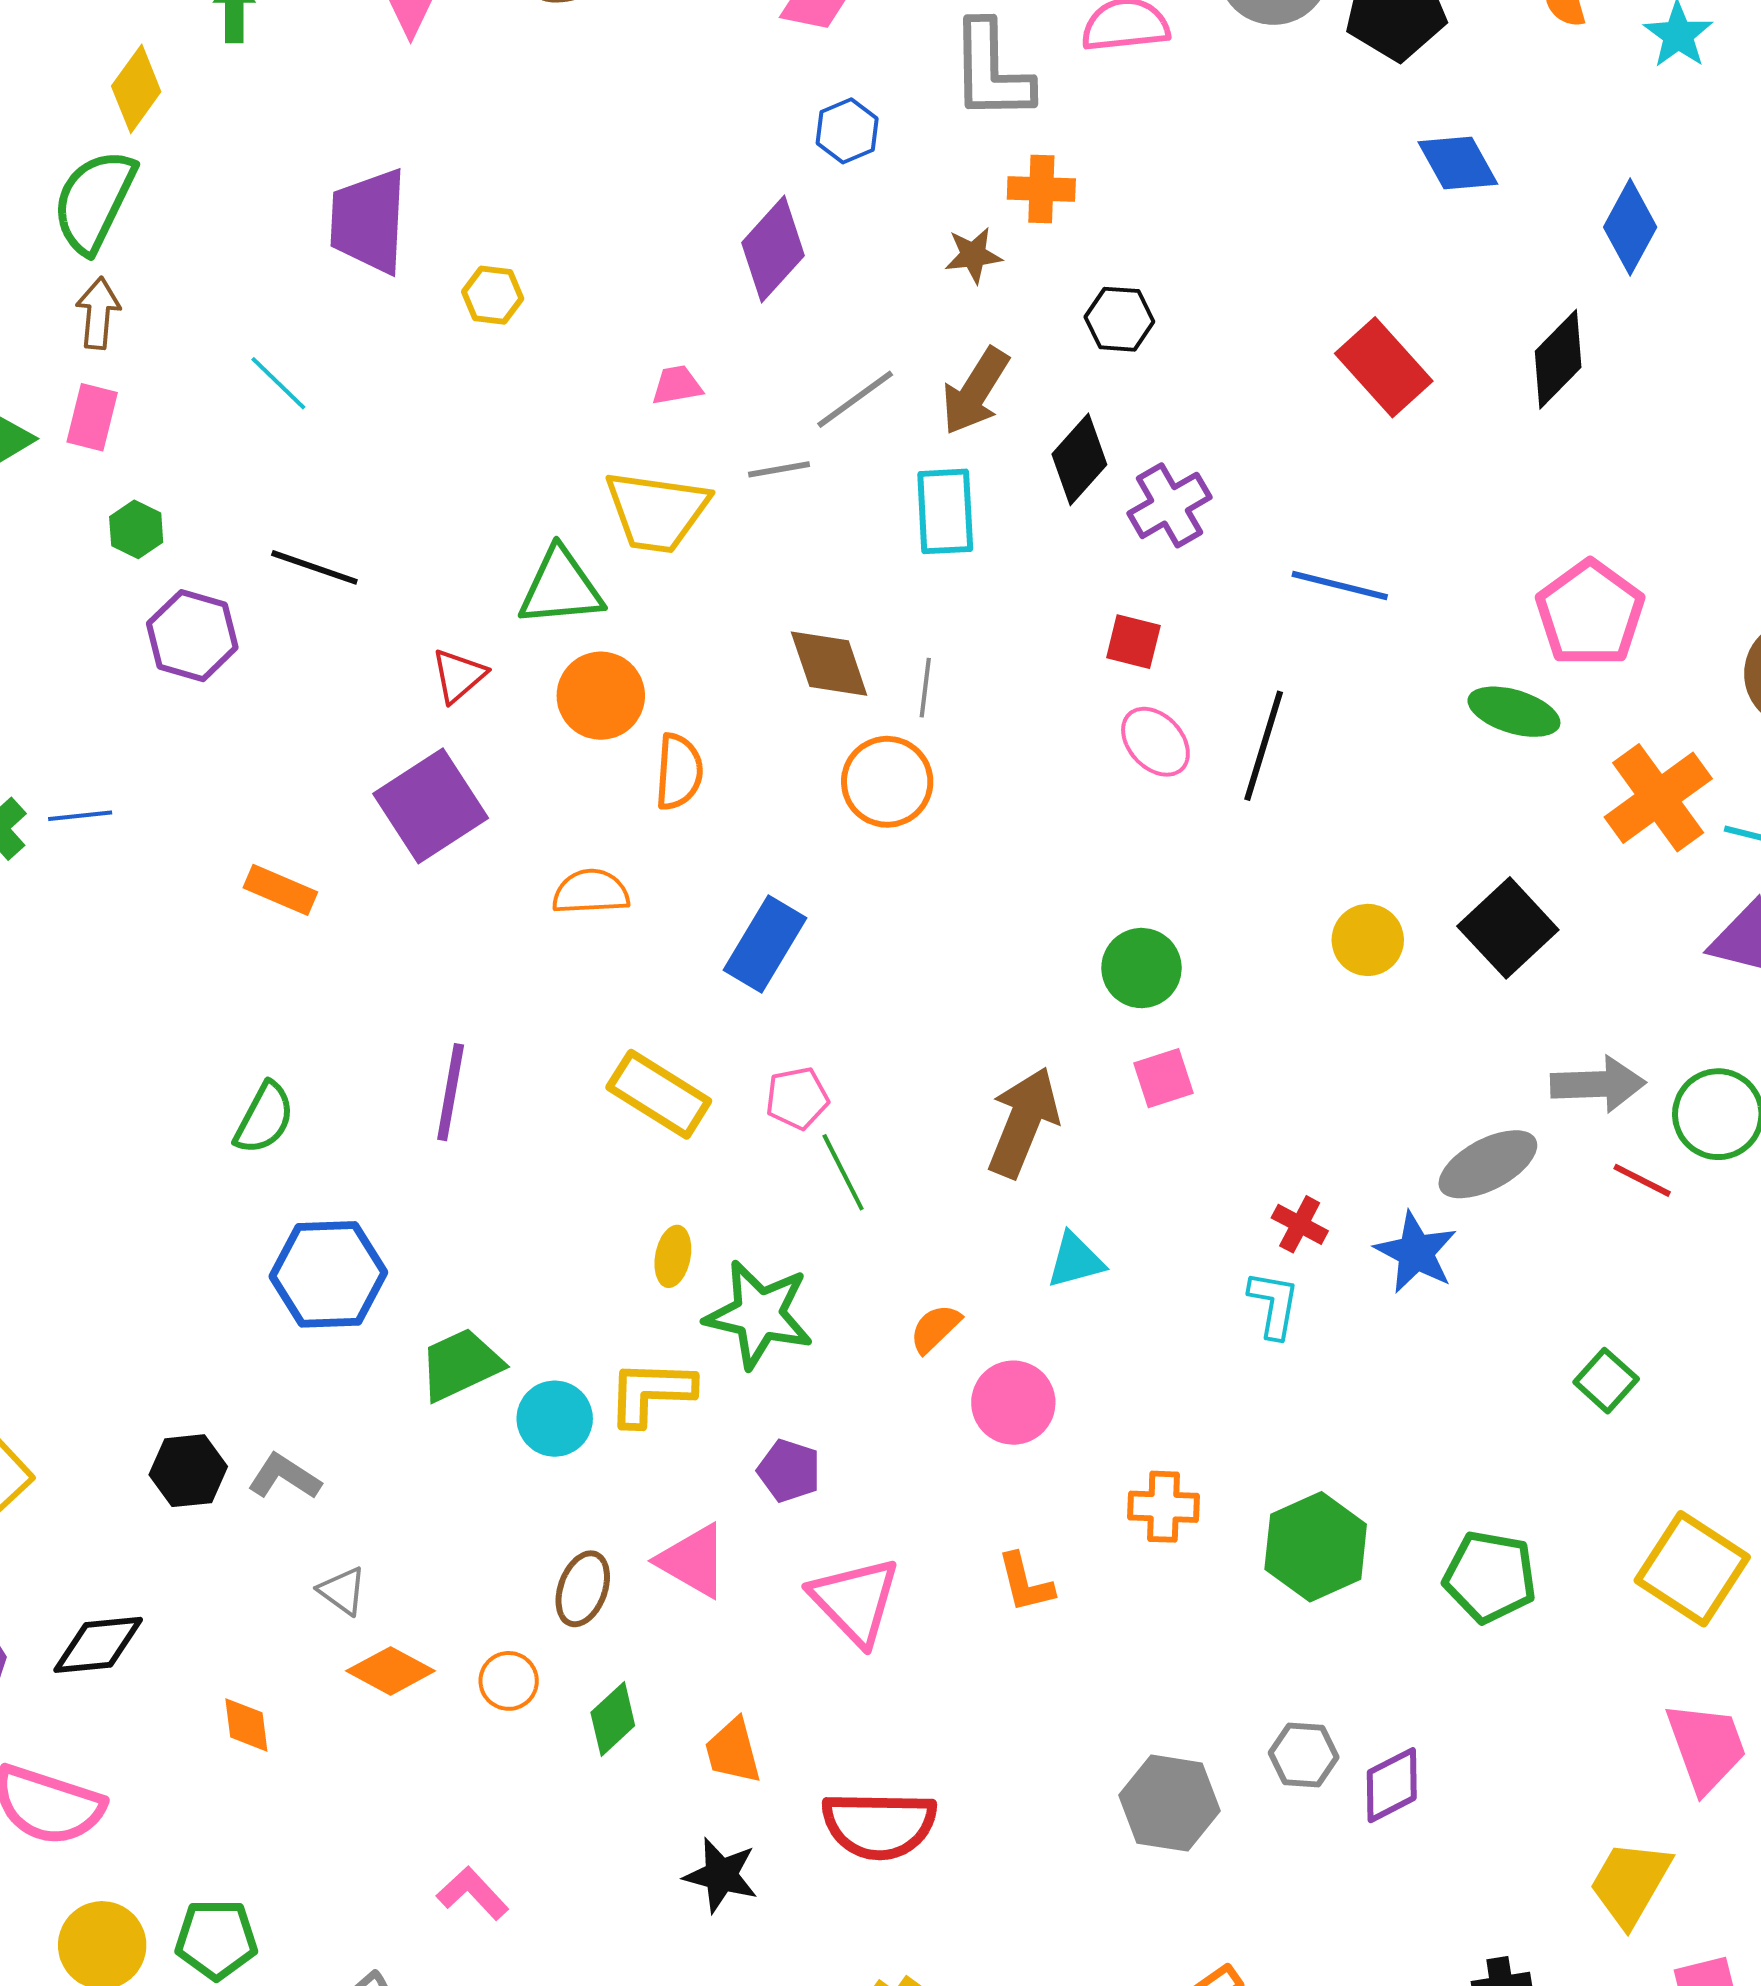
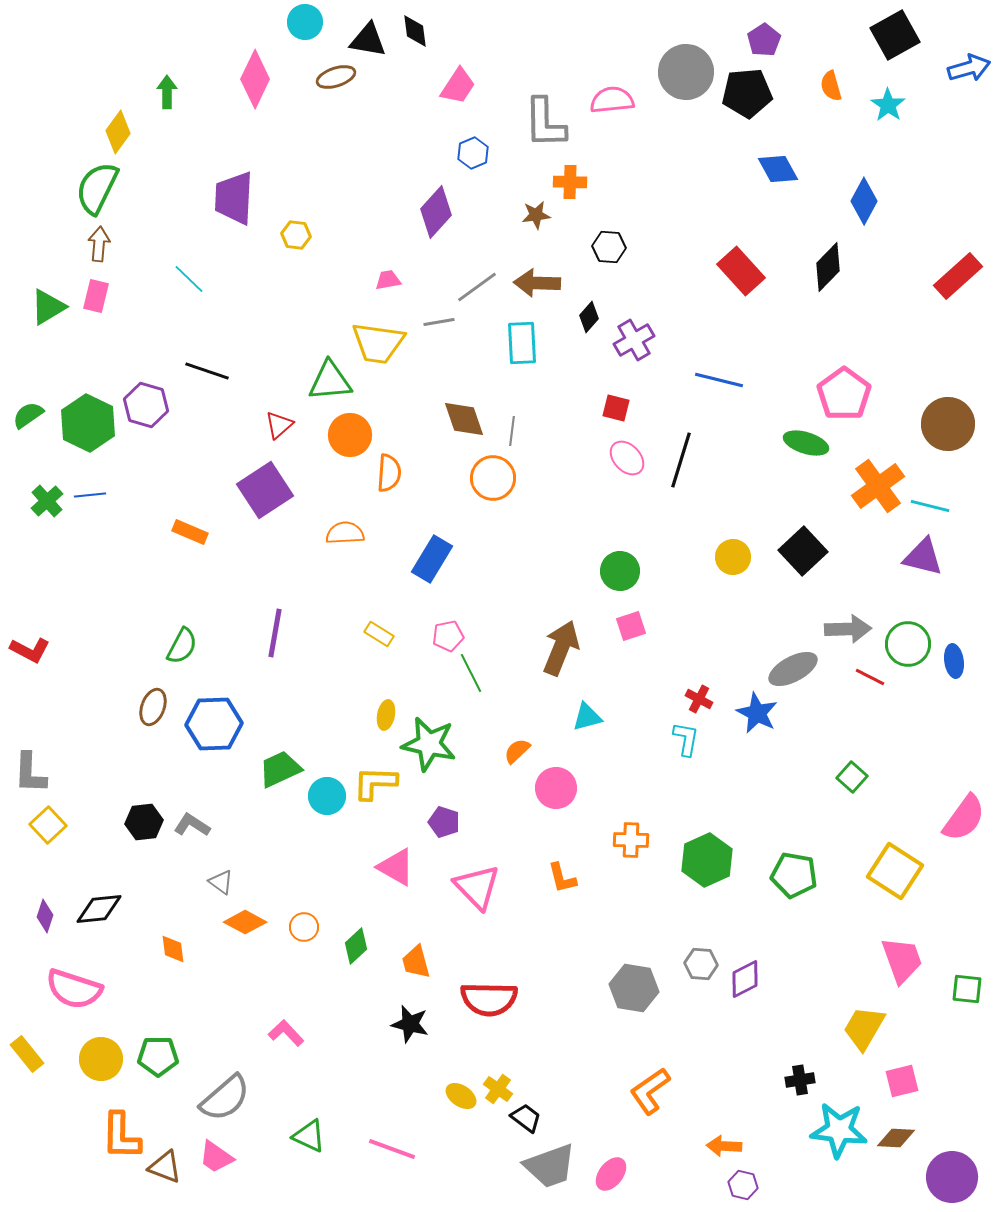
brown arrow: (975, 391) -> (537, 283), turned 60
black diamond: (1079, 459) -> (589, 317), size x0.7
green hexagon: (136, 529) -> (88, 423), moved, size x2.0
yellow rectangle: (659, 1094) -> (379, 634), size x0.6
brown ellipse: (583, 1589) -> (153, 707), moved

